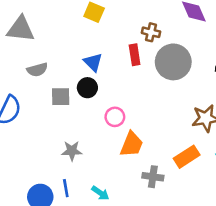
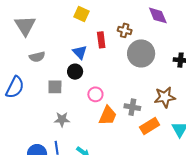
gray triangle: (21, 29) -> (25, 26), turned 50
red rectangle: (135, 55) -> (101, 40), moved
gray square: (61, 97) -> (55, 87), moved
gray cross: (153, 177) -> (132, 107), moved

